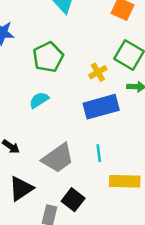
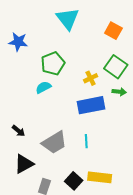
cyan semicircle: (39, 100) -> (43, 87), moved
yellow rectangle: (125, 181) -> (100, 177), moved
black square: (73, 200) -> (74, 181), moved

